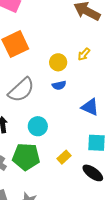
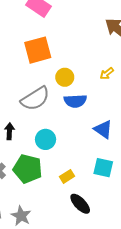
yellow circle: (58, 62) -> (65, 77), moved
blue semicircle: (59, 85) -> (75, 101), size x1.5
black ellipse: (93, 173) -> (80, 204), moved

